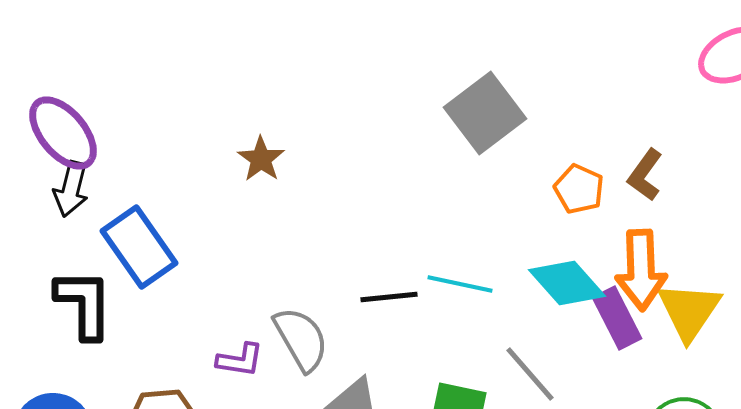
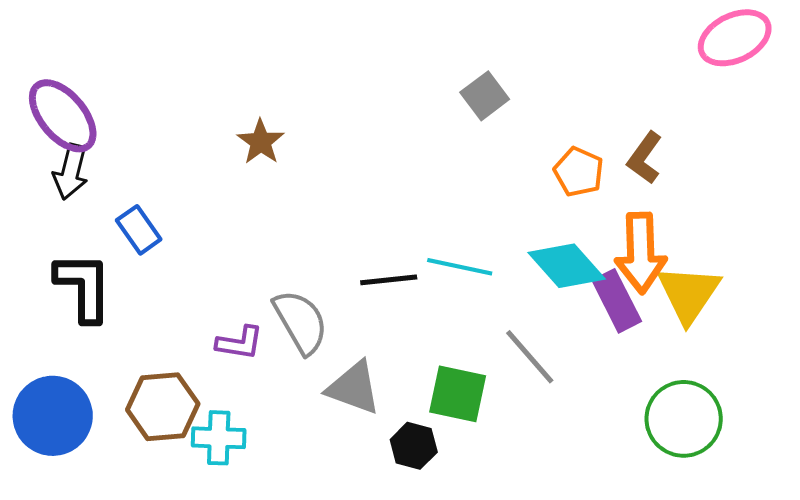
gray square: (485, 113) -> (485, 96), size x0.6
blue rectangle: (139, 247) -> (139, 230), size x0.6

